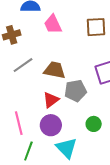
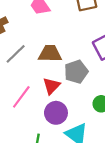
pink line: (19, 123) -> (21, 97), moved, turned 60

